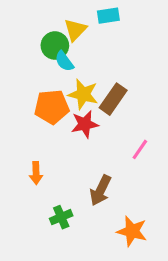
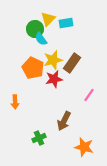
cyan rectangle: (108, 16) -> (66, 23), moved
yellow star: (83, 94) -> (53, 60), turned -30
orange pentagon: (52, 107) -> (33, 68), turned 30
orange arrow: (36, 173) -> (15, 102), moved

